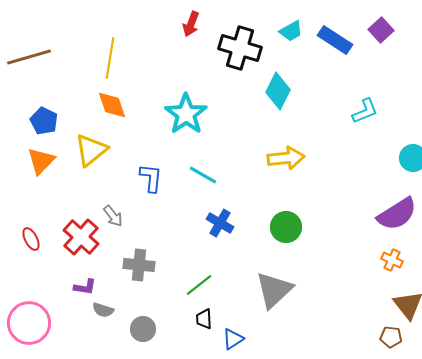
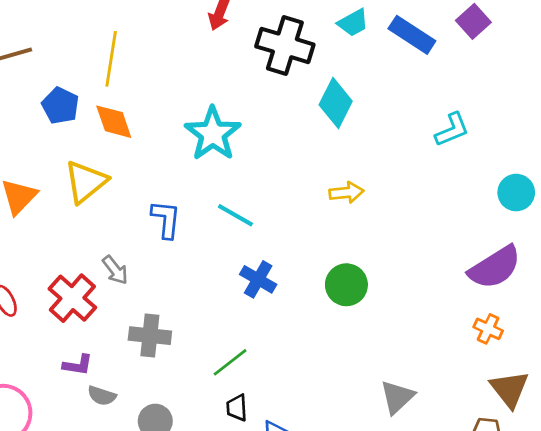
blue pentagon: (44, 121) -> (60, 106), moved
yellow arrow: (286, 158) -> (346, 193), size x0.7
gray triangle: (274, 290) -> (397, 397), moved, size x0.7

